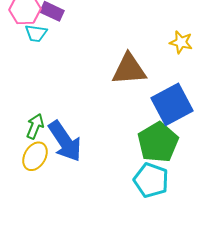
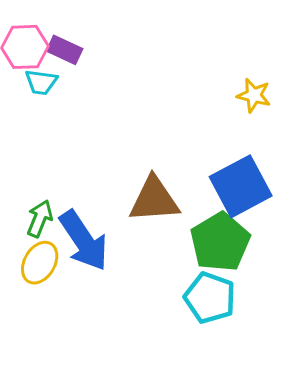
brown triangle: (129, 69) -> (154, 200), moved

